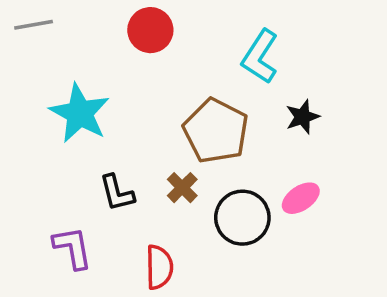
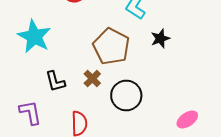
pink ellipse: (301, 198) -> (187, 120), moved

